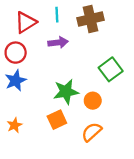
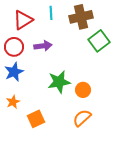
purple arrow: (58, 42) -> (43, 46), moved
green square: (111, 69) -> (99, 41), moved
orange square: (57, 120) -> (36, 119), moved
orange star: (14, 125) -> (13, 102), moved

